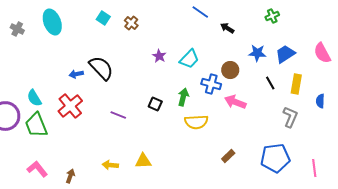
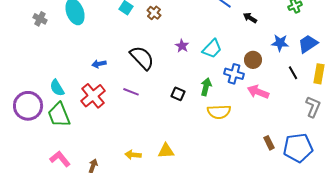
black semicircle: (101, 68) -> (142, 58), moved
purple line: (118, 115) -> (131, 92), moved
brown rectangle: (228, 156) -> (269, 143), moved, turned -72

